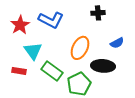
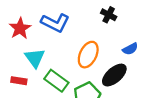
black cross: (98, 13) -> (109, 15), turned 32
black ellipse: (103, 66) -> (114, 75), turned -45

